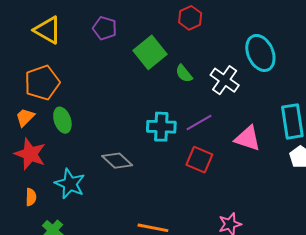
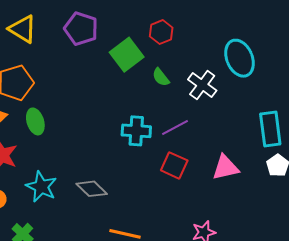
red hexagon: (190, 18) -> (161, 32), moved
purple pentagon: (105, 28) -> (81, 29), size x1.4
pink triangle: (248, 138) -> (226, 168), moved, turned -32
gray diamond: (117, 161) -> (92, 189), moved

